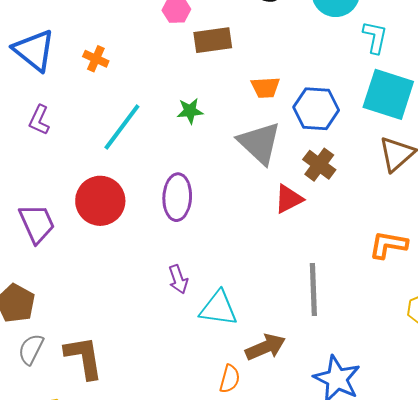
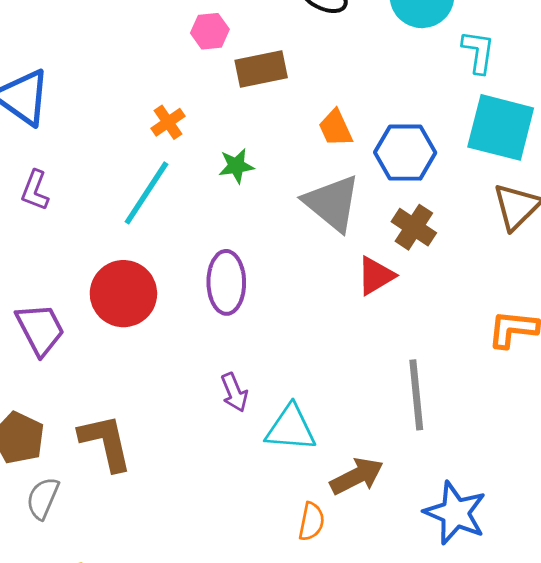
orange cross: (96, 59) -> (168, 122), moved, turned 35
orange trapezoid: (265, 87) -> (335, 128), turned 72
brown L-shape: (84, 357) -> (106, 442), moved

